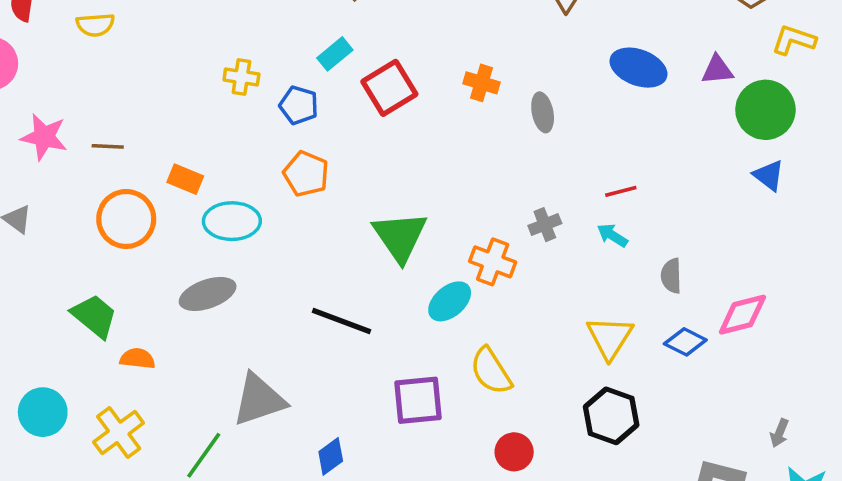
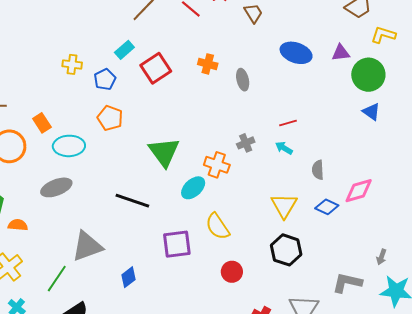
blue pentagon: (299, 105) -> (105, 79), turned 30
orange rectangle: (185, 179) -> (42, 123), turned 36

